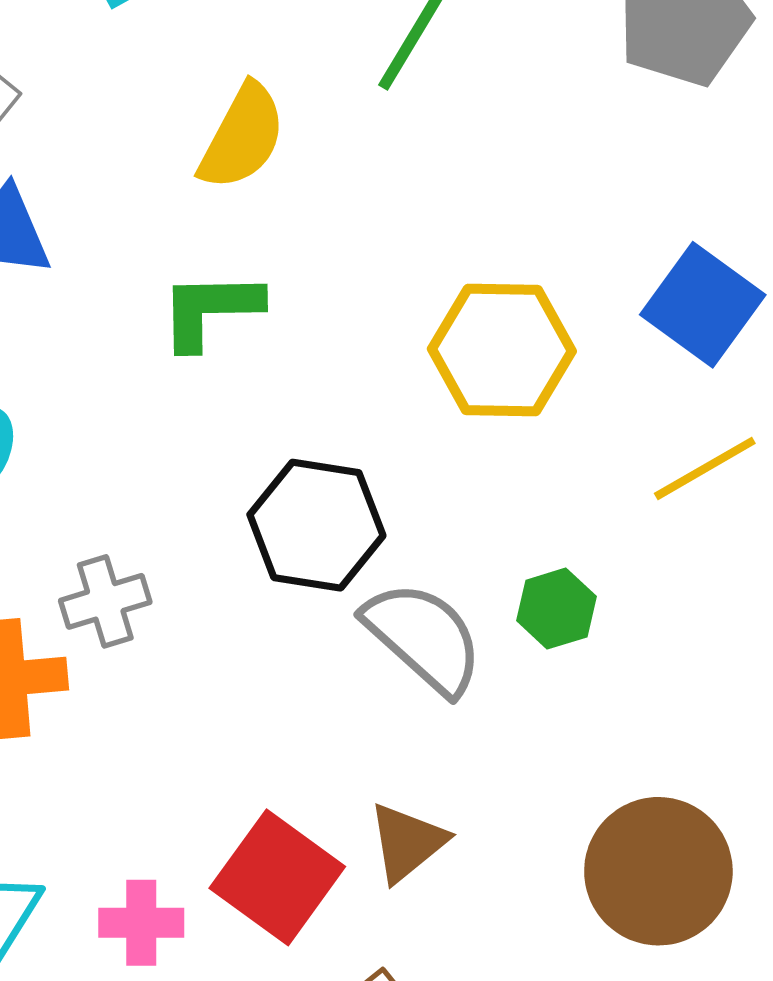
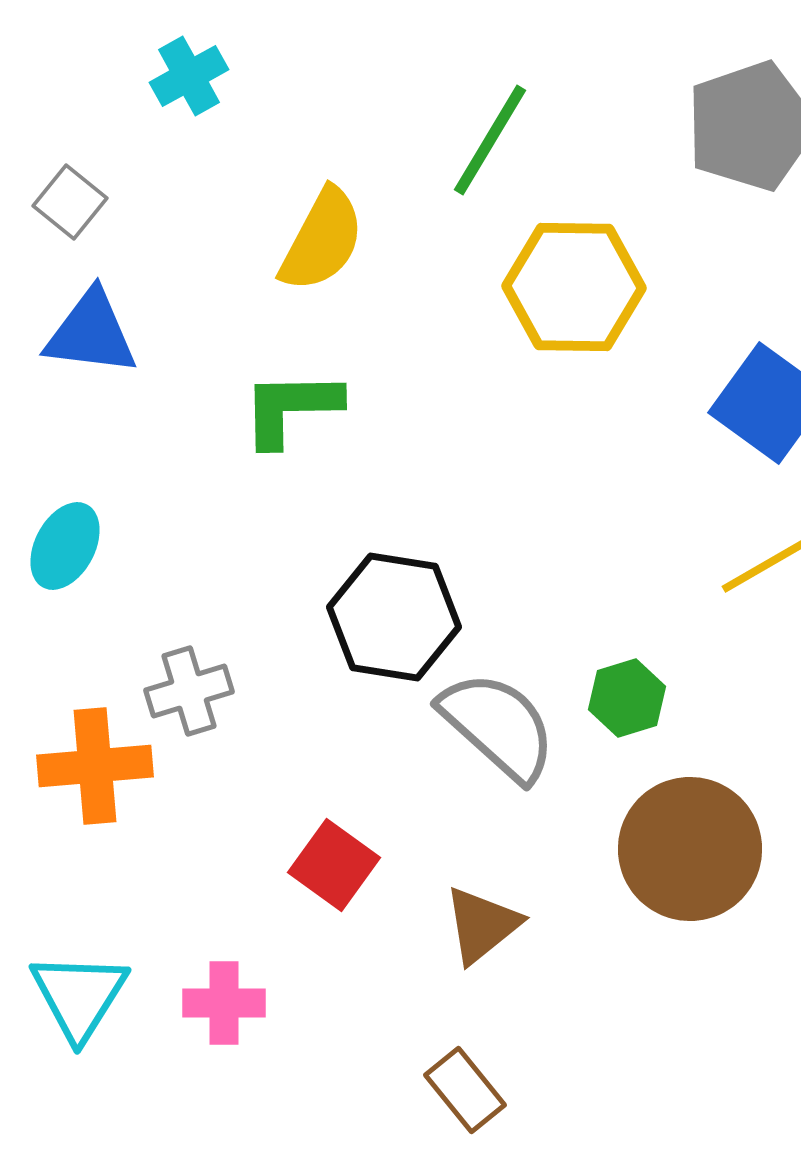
yellow hexagon: (502, 350) -> (574, 287), moved
brown circle: (658, 871) -> (690, 849), moved
red square: (277, 877) -> (334, 865), moved, size x0.7

